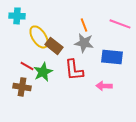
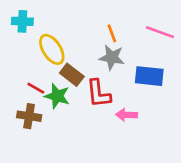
brown rectangle: (54, 46) -> (72, 75), moved
green star: (43, 72) -> (57, 96), turned -30
pink arrow: (104, 86) -> (127, 115), moved

